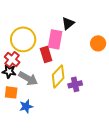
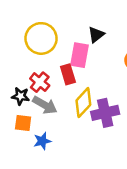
yellow circle: (23, 39) -> (41, 38), moved
red cross: (12, 59) -> (40, 82), moved
purple cross: (75, 84) -> (105, 113), size x1.5

